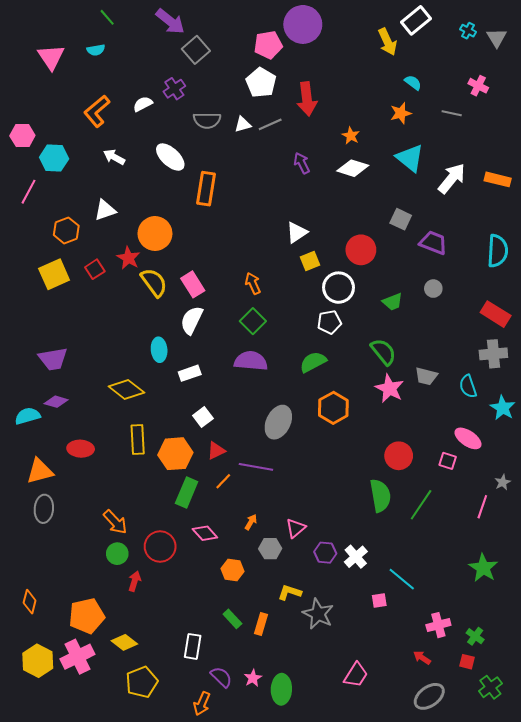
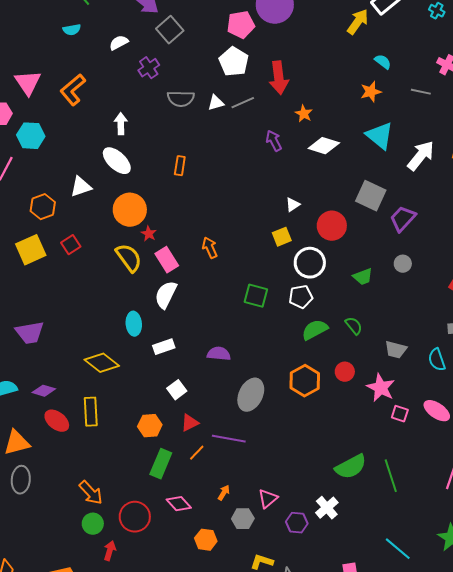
yellow arrow: (387, 42) -> (358, 22), turned -120
pink triangle: (51, 57) -> (28, 83), moved
white semicircle: (143, 104) -> (119, 43), moved
orange star: (351, 136) -> (304, 114), moved
white arrow: (114, 157) -> (121, 124), moved, turned 60
white ellipse: (170, 157) -> (117, 161), moved
orange rectangle: (206, 189) -> (180, 166), size x0.6
gray square: (401, 219) -> (371, 196), size x1.4
white triangle: (297, 232) -> (293, 205), moved, size x0.7
purple trapezoid: (433, 243) -> (403, 219), turned -68
red star: (128, 258) -> (149, 234), moved, size x0.7
orange arrow: (253, 283) -> (210, 248), moved
green square: (253, 321) -> (256, 296), moved, turned -30
green semicircle: (383, 352) -> (354, 326), size x0.7
purple semicircle: (251, 361) -> (219, 354), moved, size x0.7
green semicircle: (313, 362) -> (315, 330), moved
pink star: (389, 388) -> (381, 388), moved
purple diamond: (56, 402) -> (44, 391), moved
yellow rectangle: (138, 439) -> (91, 412), moved
red ellipse: (81, 449) -> (57, 421), turned 35
orange hexagon: (175, 454) -> (150, 426), size x0.7
red circle: (399, 456) -> (345, 372), moved, size x0.7
pink square: (448, 461) -> (400, 414), moved
green semicircle: (380, 496) -> (351, 467), turned 72
green line: (421, 505) -> (391, 476), turned -52
white cross: (356, 557) -> (327, 508), moved
cyan line: (402, 579) -> (398, 549), moved

